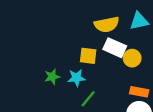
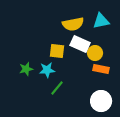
orange rectangle: (139, 92) -> (101, 69), moved

